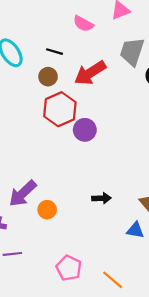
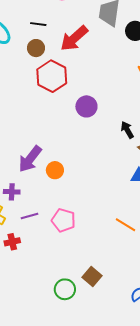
purple circle: (85, 130) -> (86, 106), moved
black arrow: (101, 198) -> (127, 130), moved, turned -108
pink pentagon: (69, 268) -> (63, 220), moved

